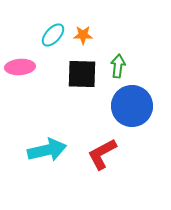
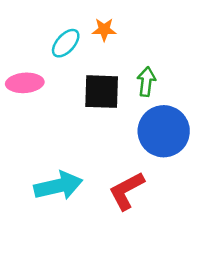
orange star: (83, 35) -> (104, 30), moved

